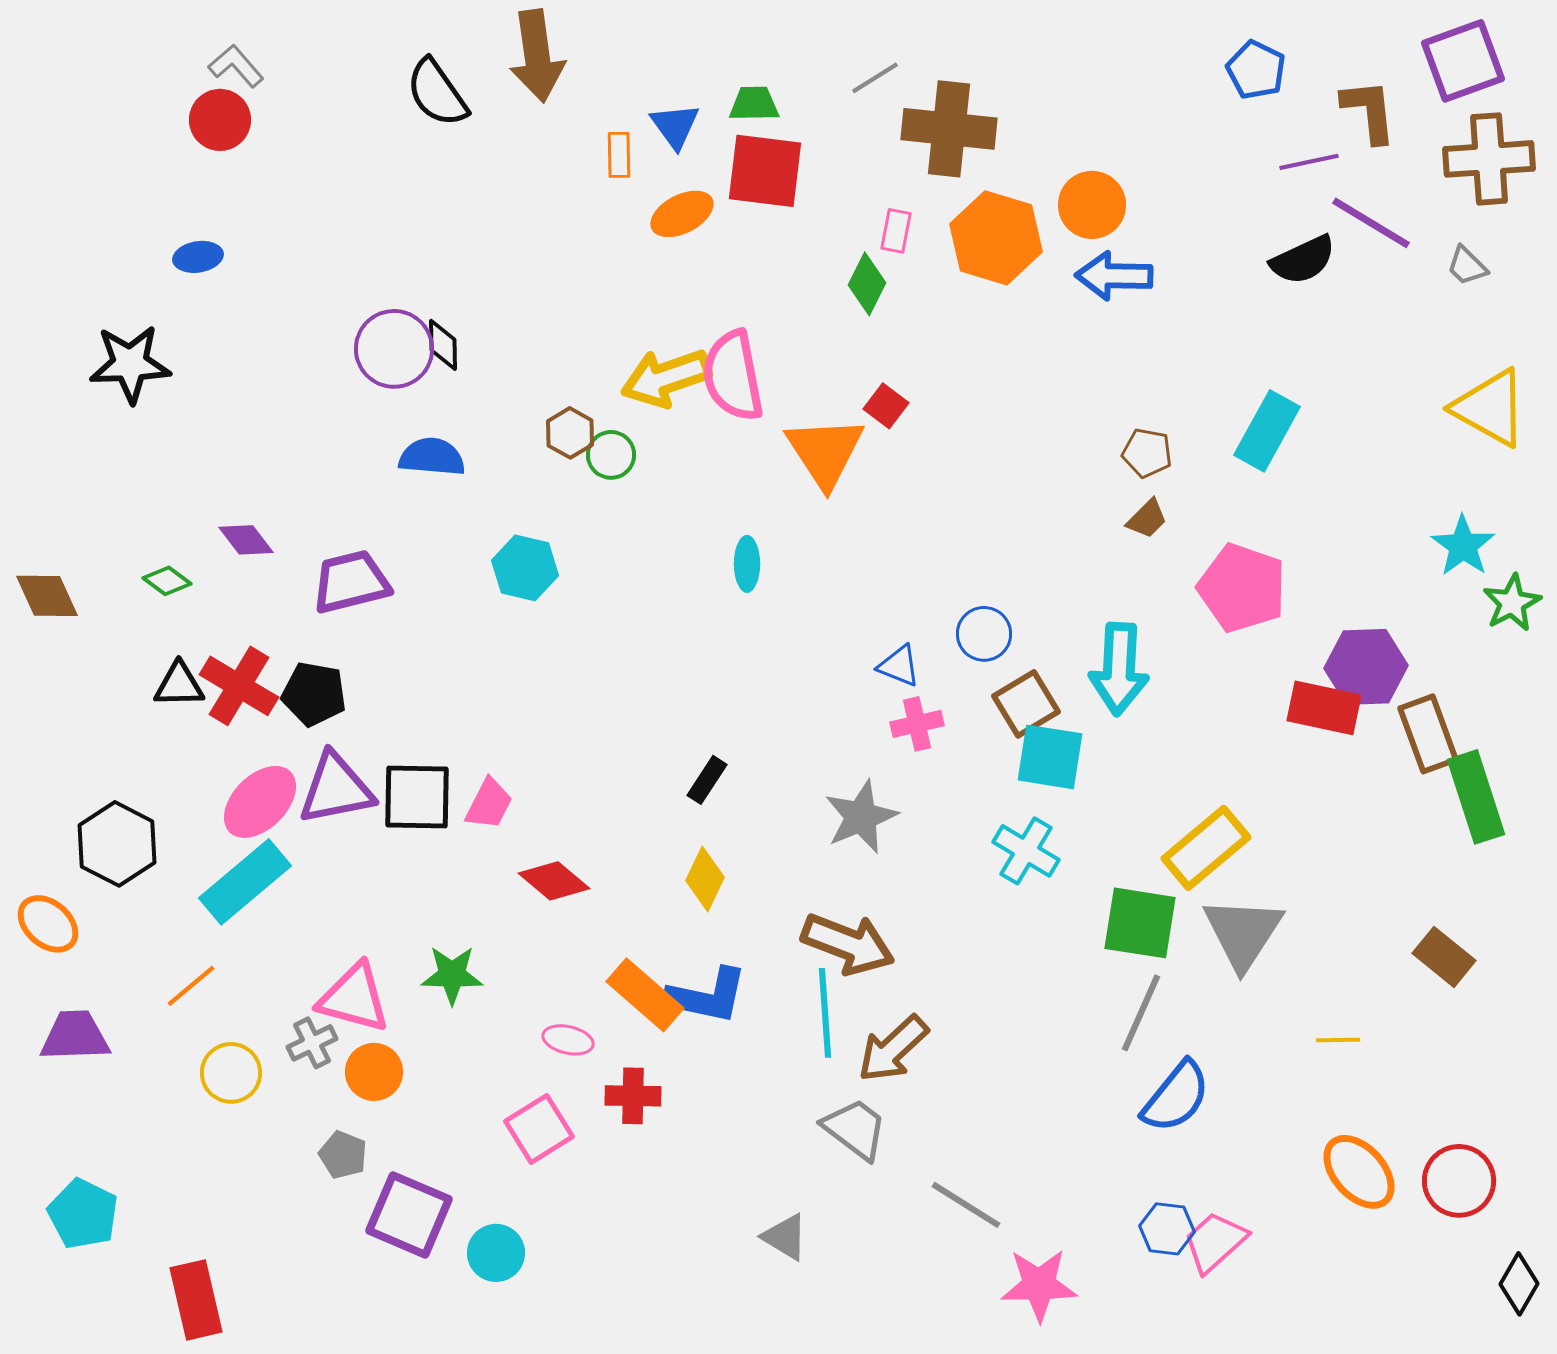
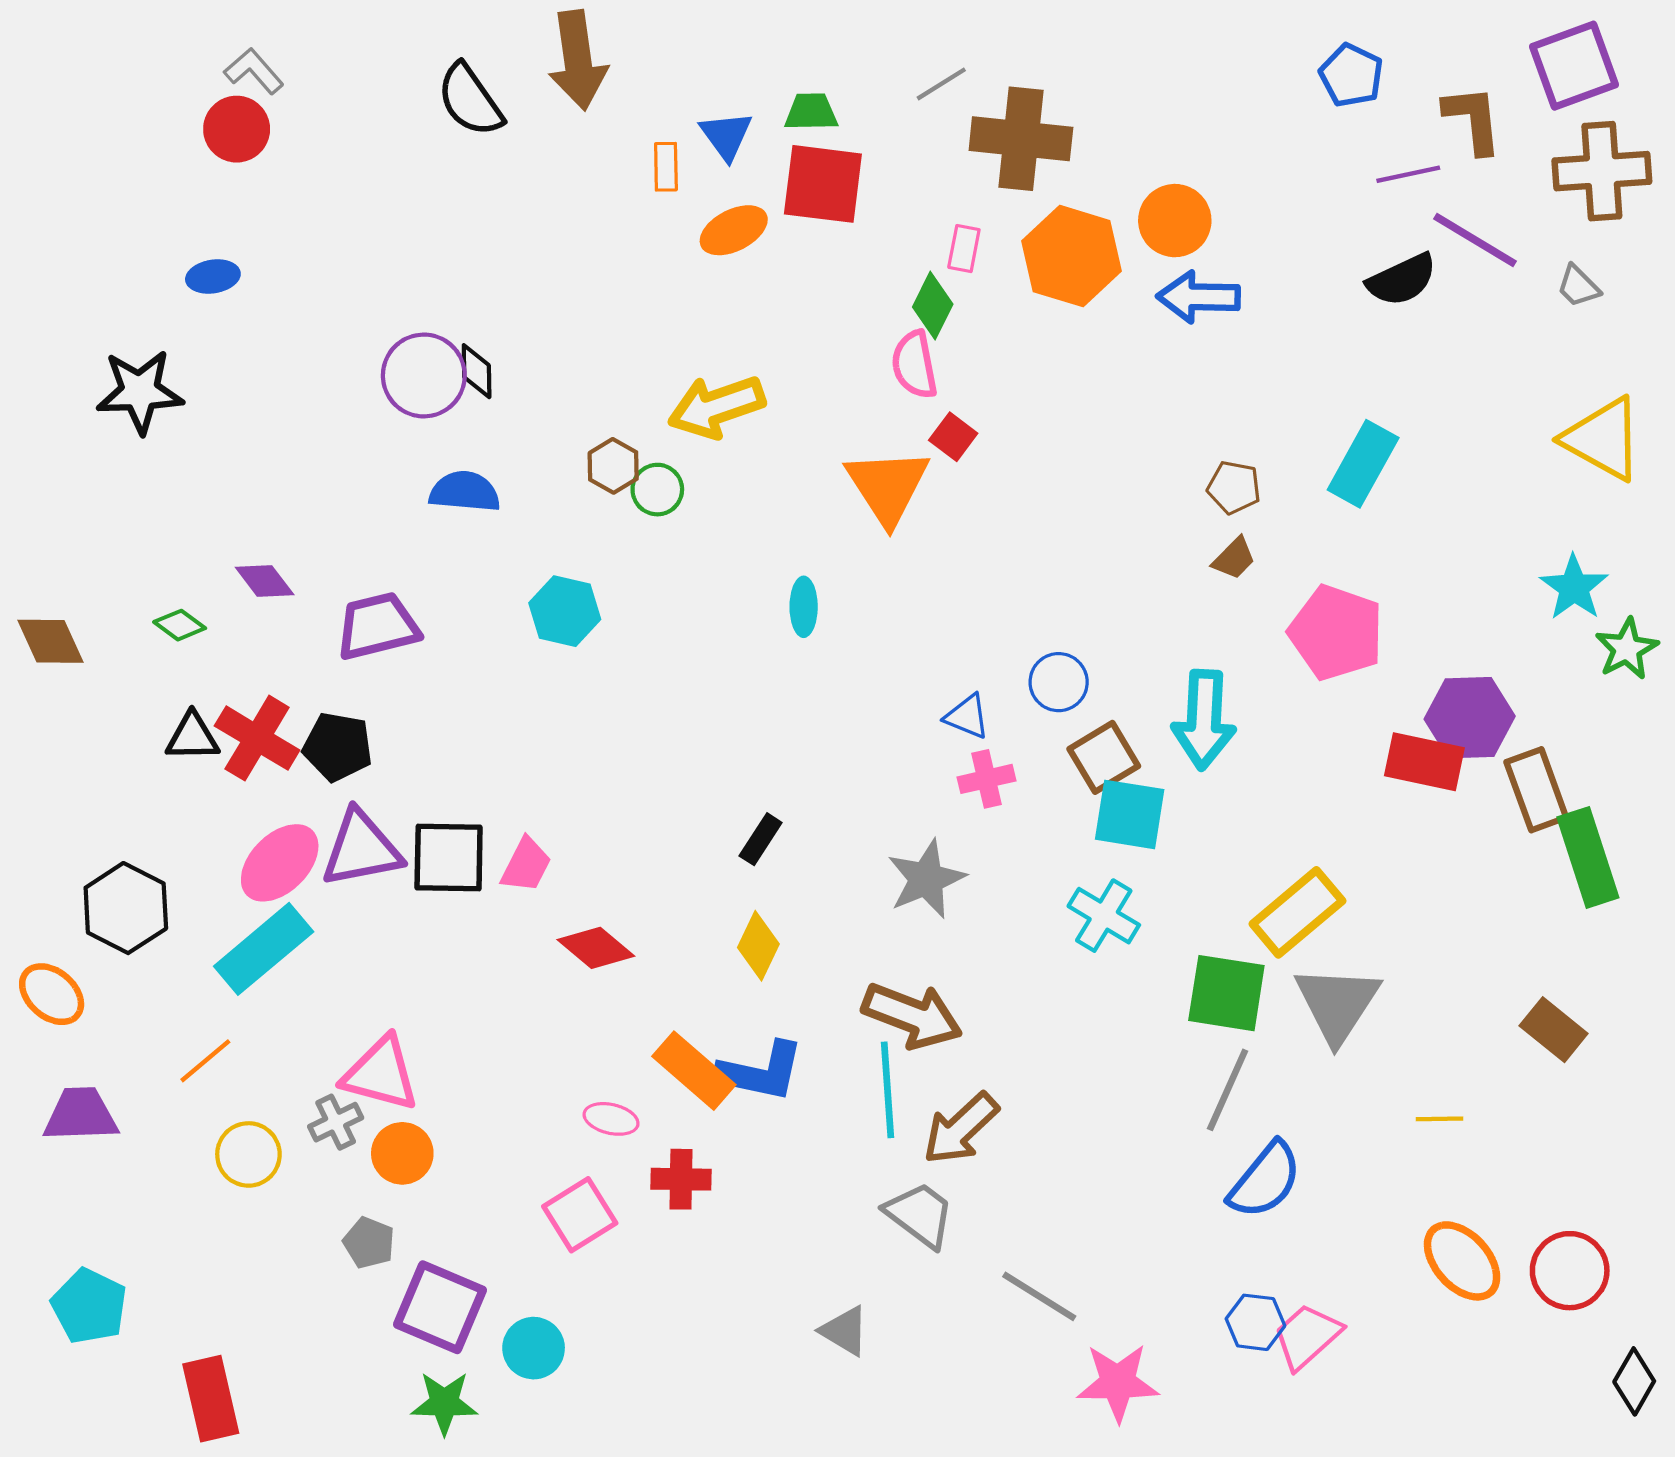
pink semicircle: (733, 376) -> (914, 365), moved, size x0.7
green star: (452, 975) -> (444, 1403), moved

